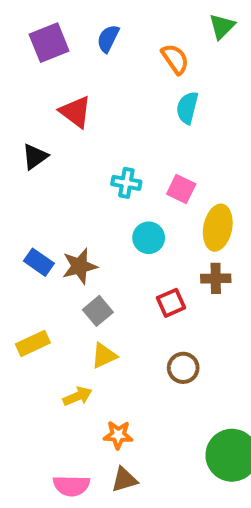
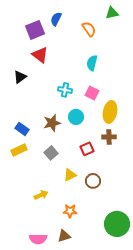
green triangle: (222, 26) -> (112, 13), turned 32
purple square: (49, 43) -> (35, 30), moved
cyan semicircle: (187, 108) -> (92, 63), moved
brown star: (80, 266) -> (52, 123), moved
yellow rectangle: (33, 343) -> (19, 150), moved
yellow triangle: (104, 356) -> (70, 175), moved
orange star: (118, 435) -> (70, 211), moved

